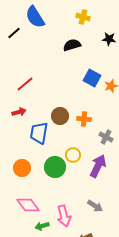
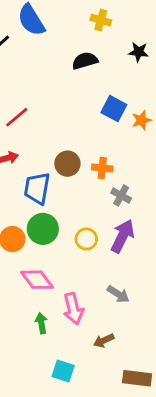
gray cross: (106, 137) -> (121, 196), moved
yellow circle: (73, 155) -> (86, 239), moved
green circle: (55, 167) -> (43, 229), moved
pink diamond: (28, 205) -> (37, 280), moved
green arrow: (42, 226) -> (41, 323), turned 96

